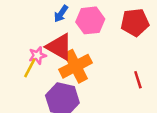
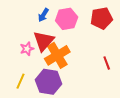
red triangle: (59, 47) -> (44, 41), turned 45
yellow line: (30, 68) -> (20, 81), moved

